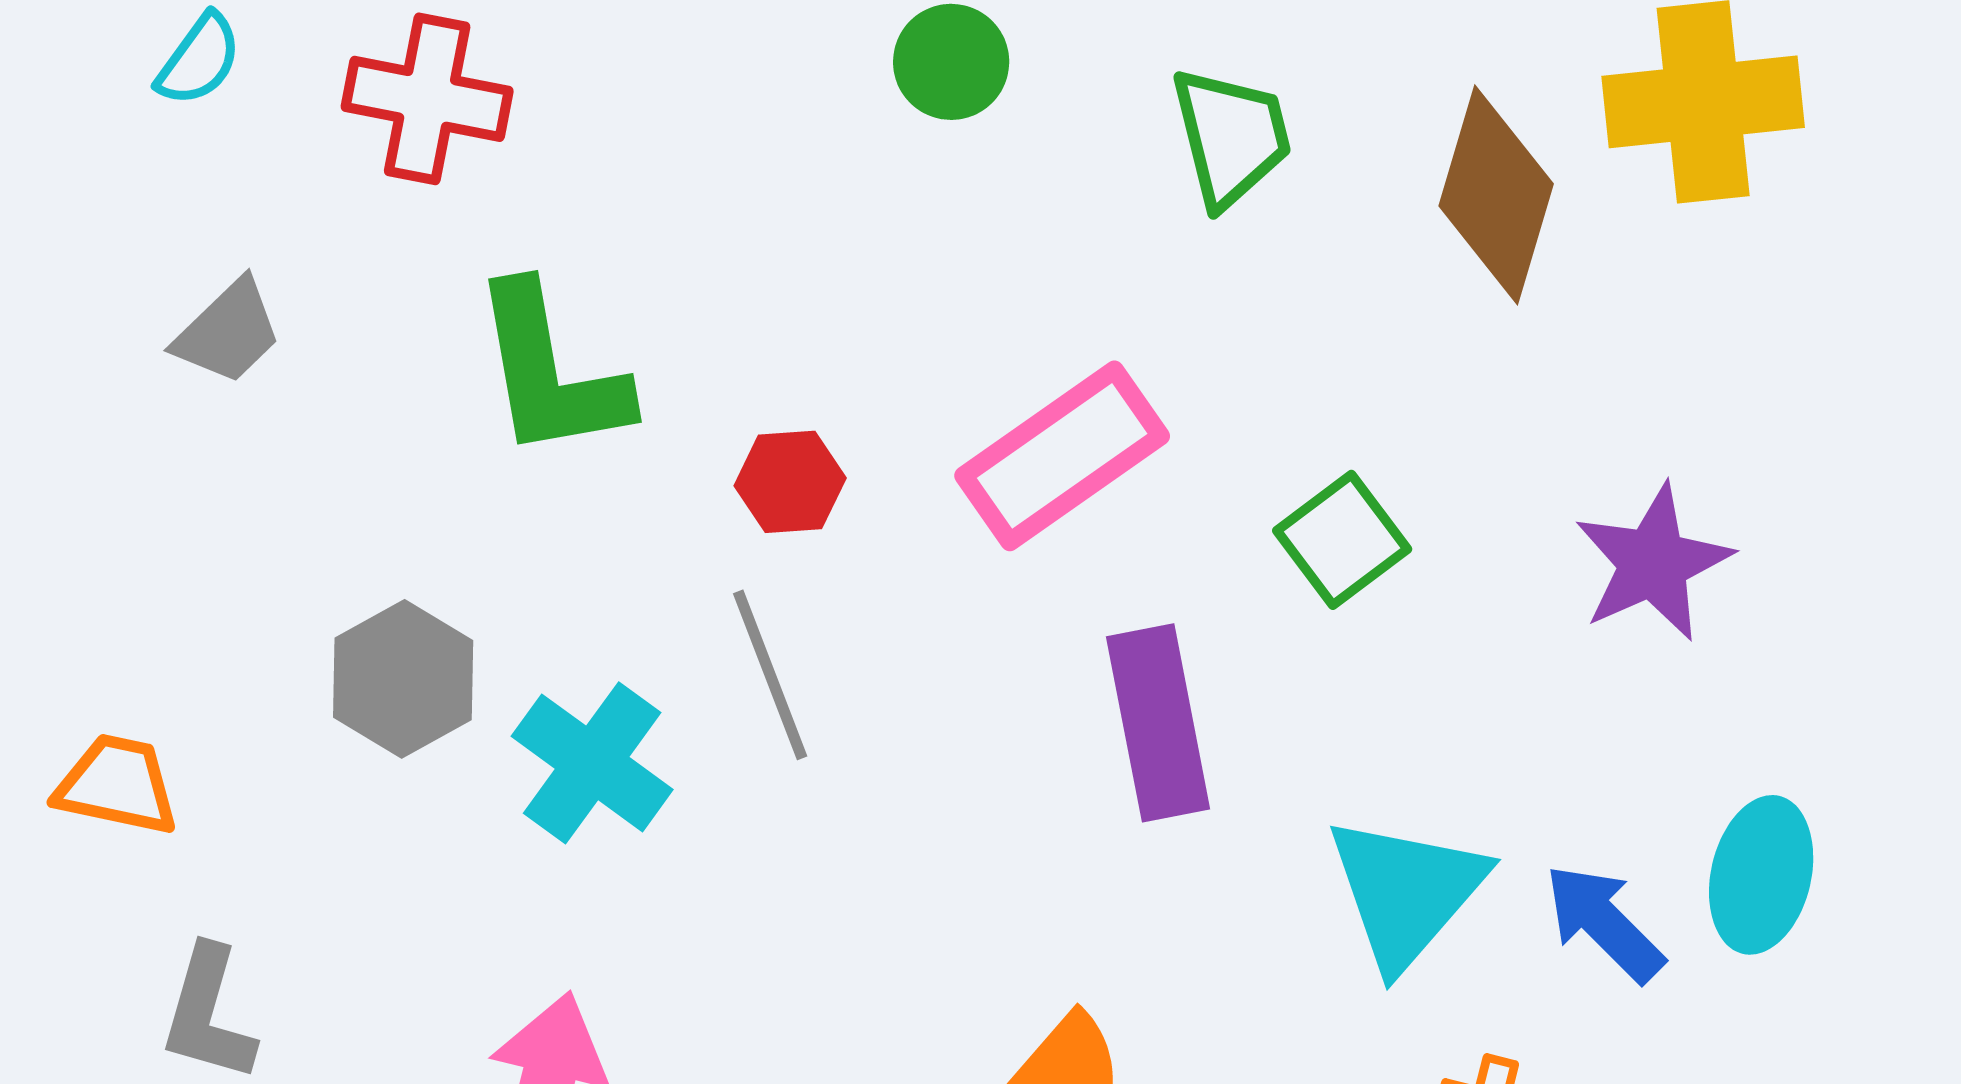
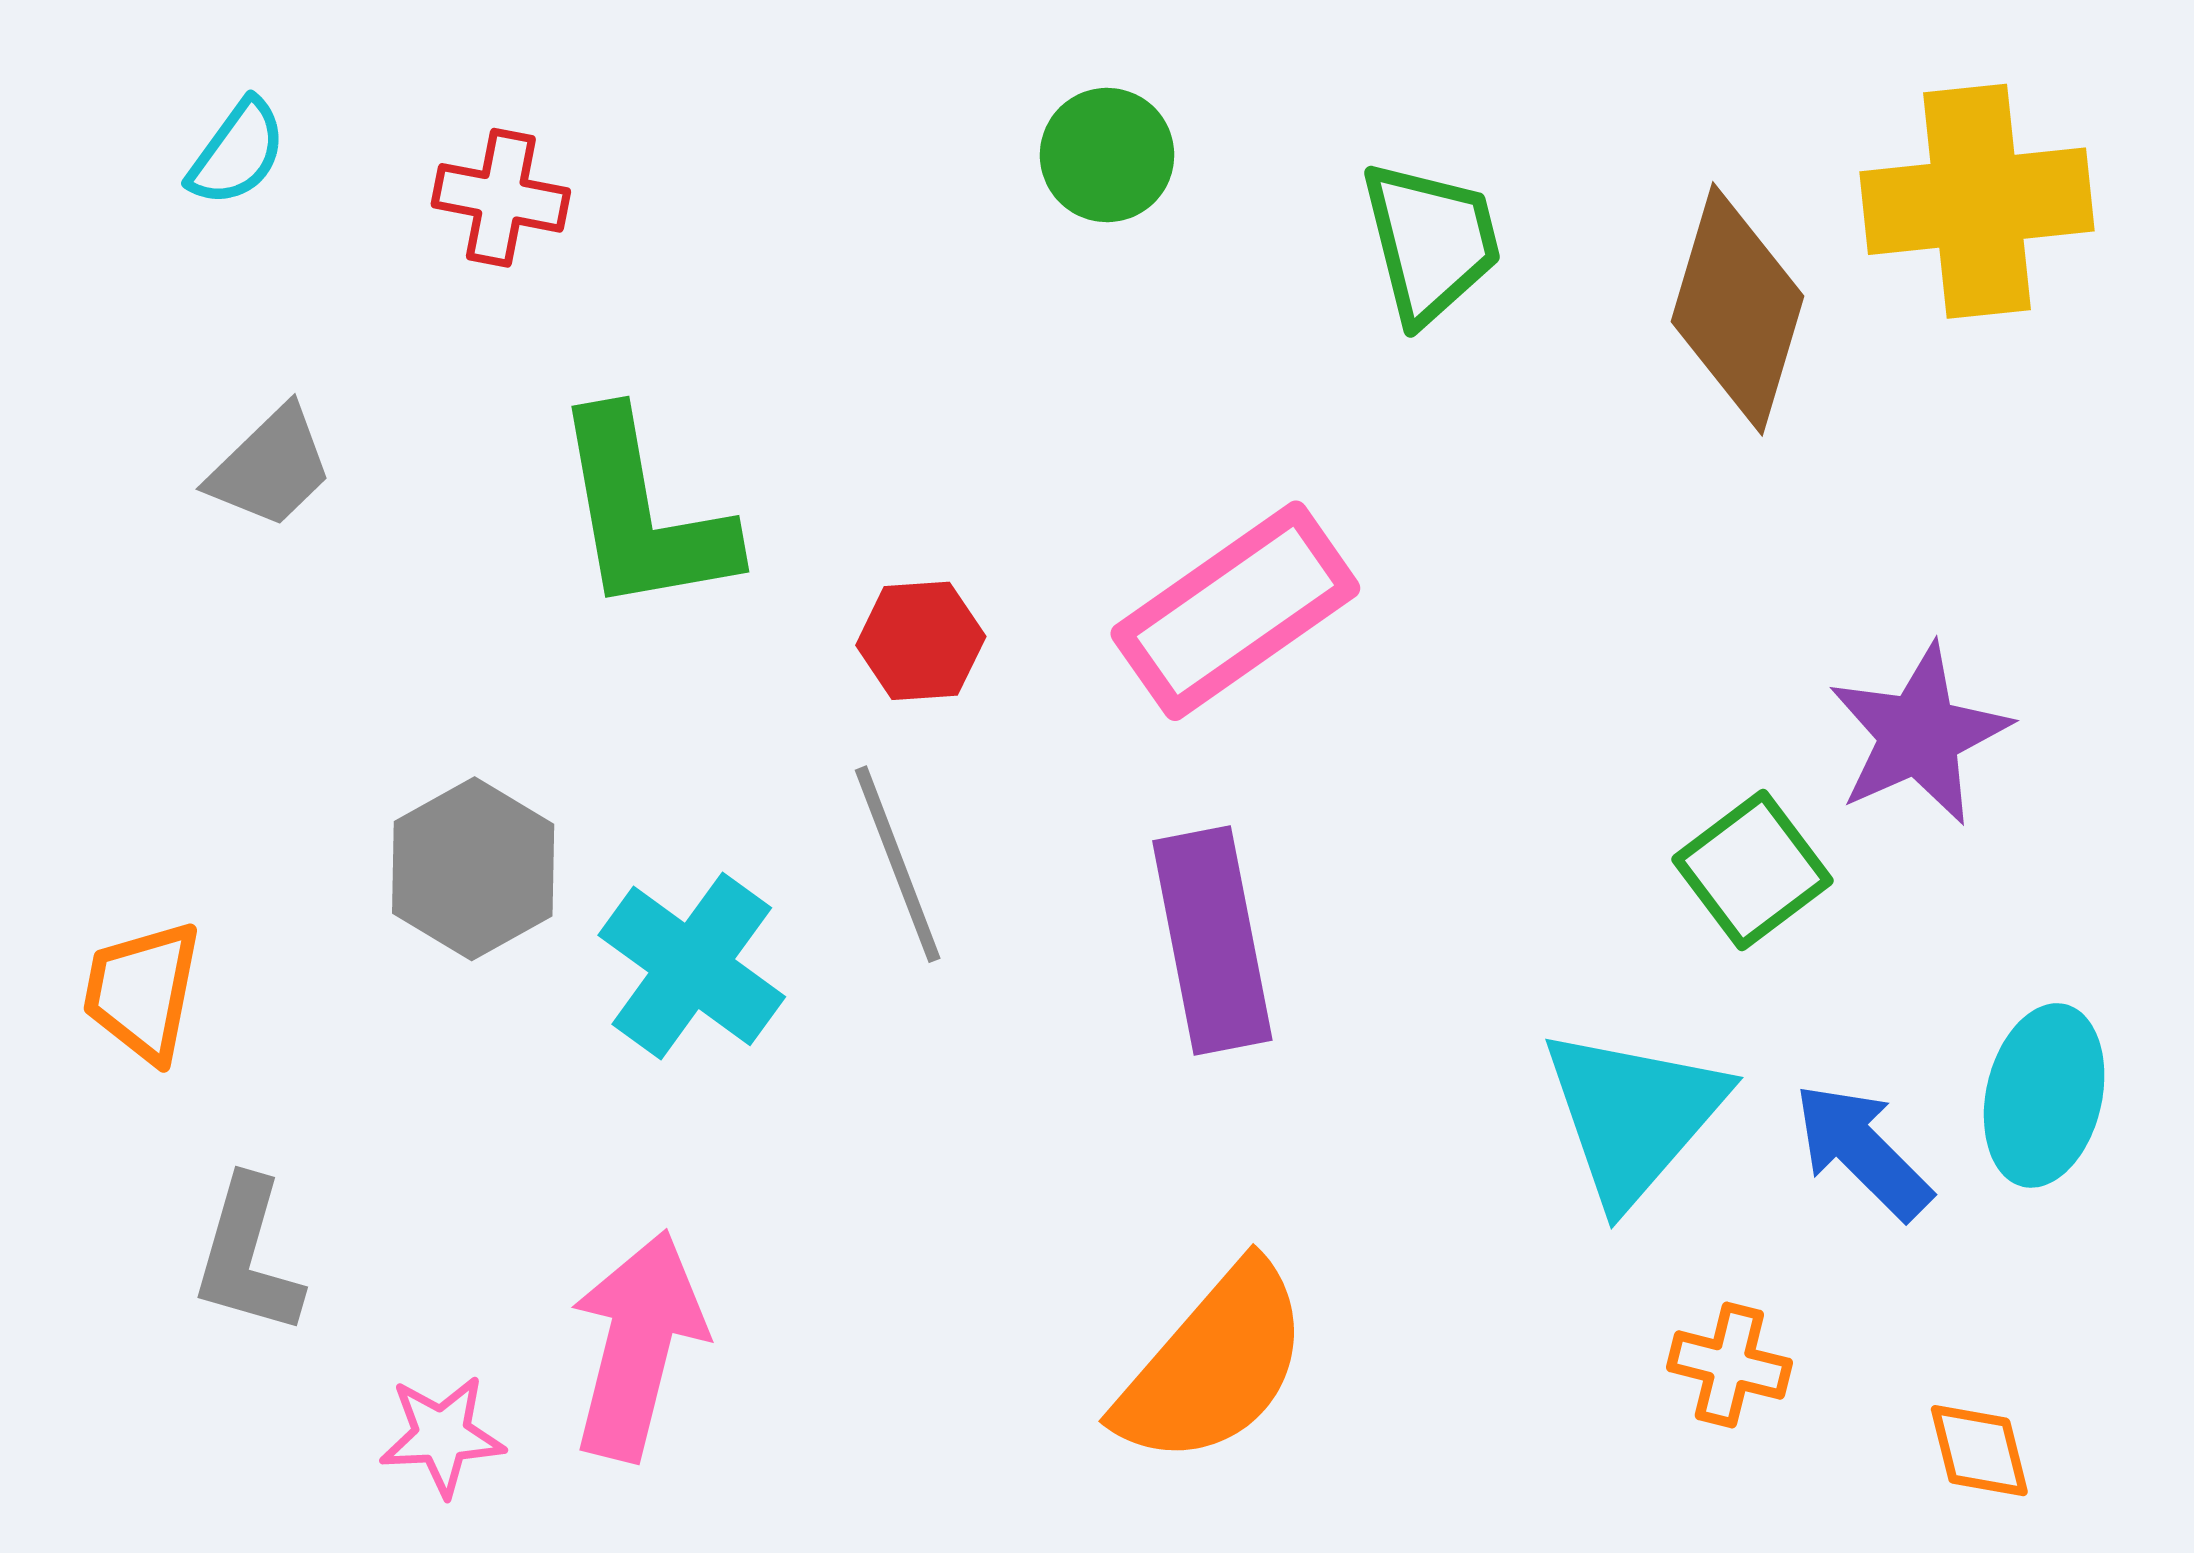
red cross: (427, 99) -> (501, 198), size x0.7
green square: (1342, 540) -> (1753, 870), moved
purple rectangle: (1158, 723) -> (1212, 940), moved
orange trapezoid: (117, 785) -> (142, 991), turned -91

